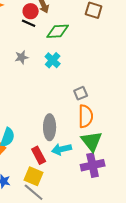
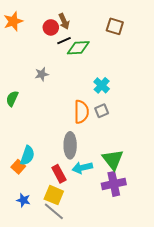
black line: (29, 23) -> (64, 41), moved, turned -48
cyan cross: (53, 60) -> (102, 85), moved
orange semicircle: (86, 116) -> (81, 112), moved

